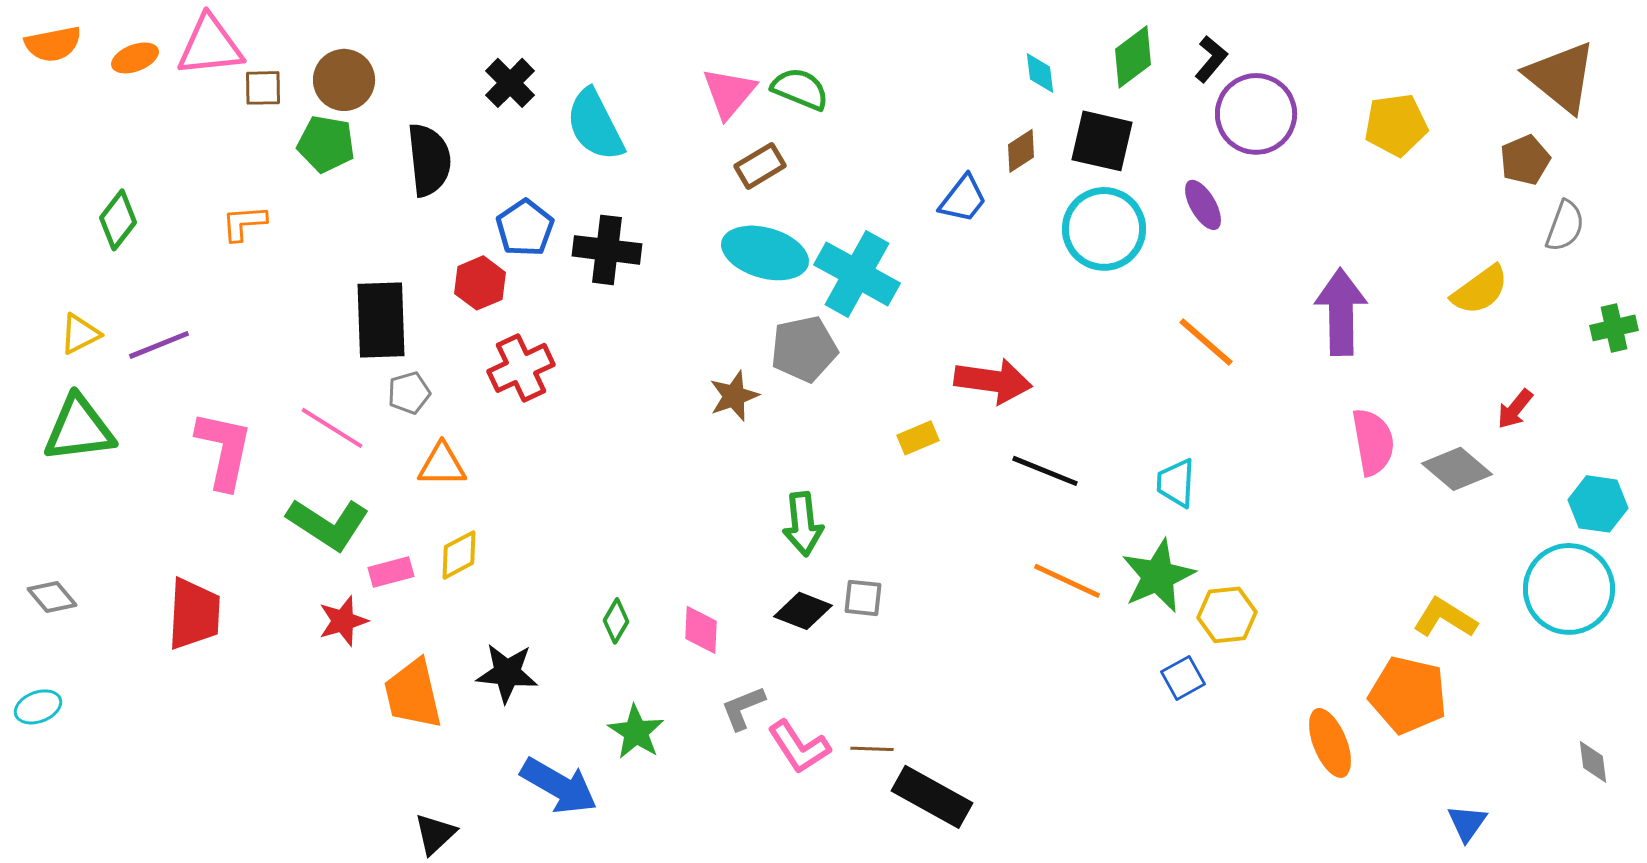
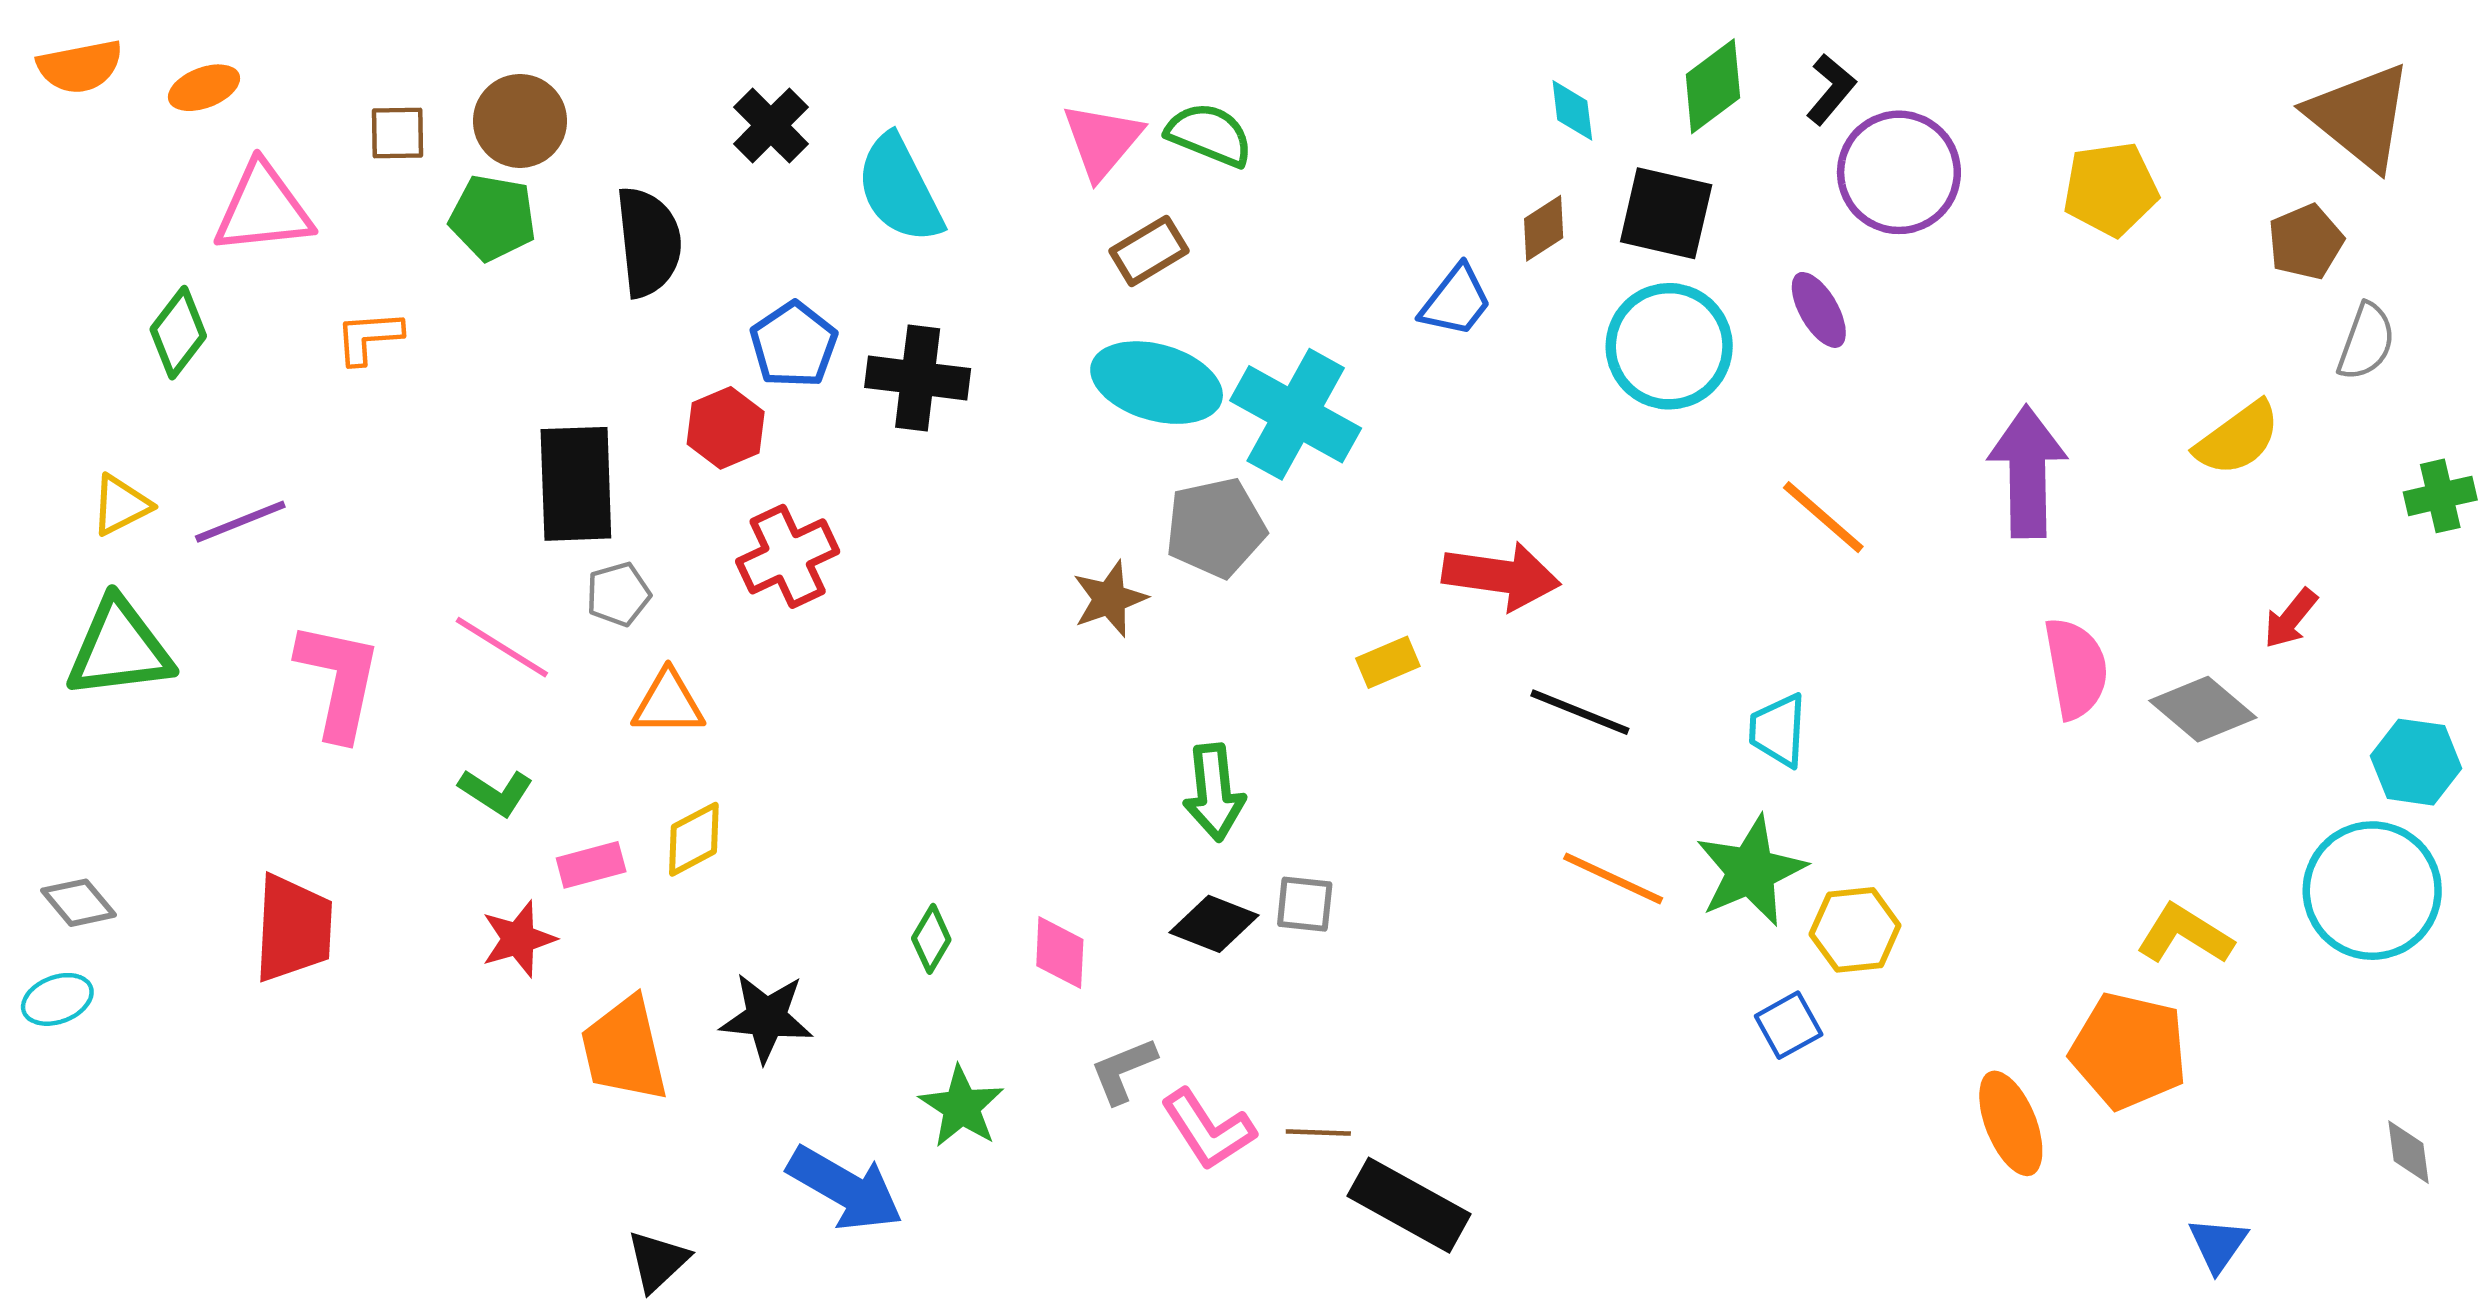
pink triangle: (210, 46) -> (263, 209), moved
green L-shape: (328, 524) -> (496, 792), size x0.6
cyan ellipse: (38, 707) -> (57, 999), moved

